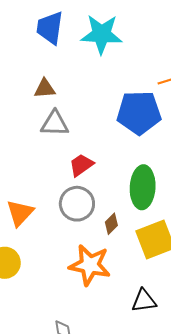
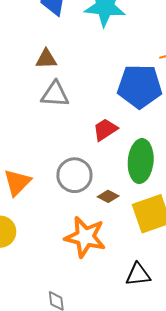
red trapezoid: (81, 165) -> (105, 130), moved
brown diamond: (111, 224) -> (108, 196), turned 70

